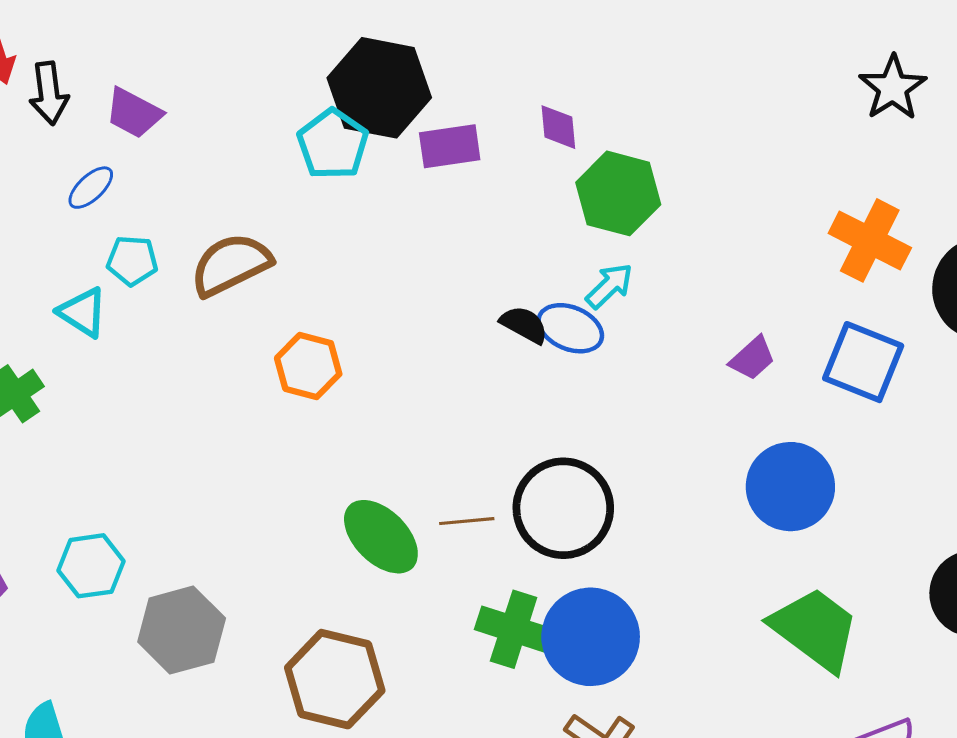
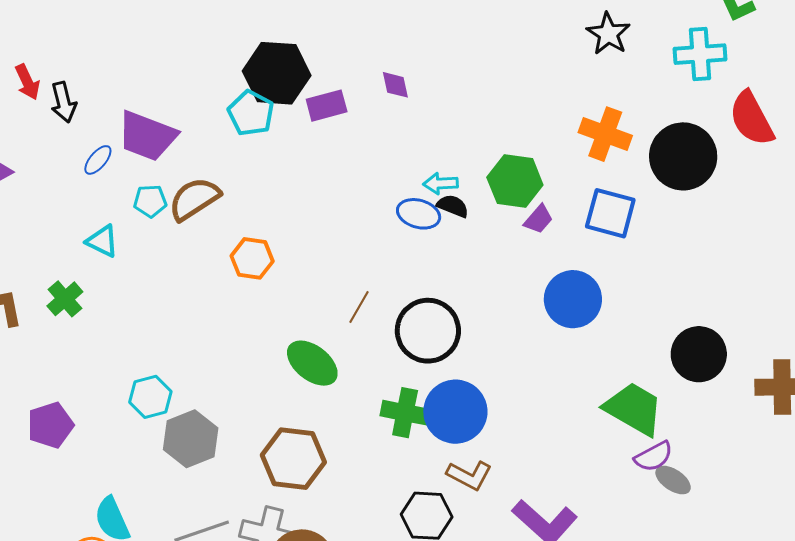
purple trapezoid: (134, 113) -> (147, 136), moved, size x1.6
green hexagon: (618, 193) -> (515, 181), moved
cyan pentagon: (132, 261) -> (150, 201), moved
cyan arrow: (609, 286) -> (441, 183), turned -132
black semicircle: (524, 325) -> (453, 206), moved
brown line: (467, 521) -> (359, 307), moved, turned -48
cyan hexagon: (91, 566) -> (150, 397), moved
green trapezoid: (815, 629) -> (634, 409), moved

